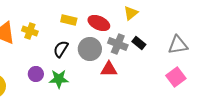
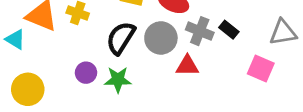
black semicircle: (61, 49) -> (121, 38), size x1.4
pink square: (176, 77) -> (261, 68), moved, turned -30

